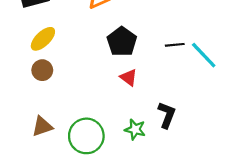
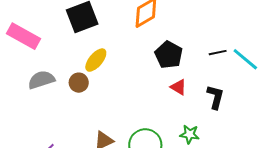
brown circle: (42, 70) -> (79, 83), moved
black L-shape: (167, 115) -> (215, 97), moved

